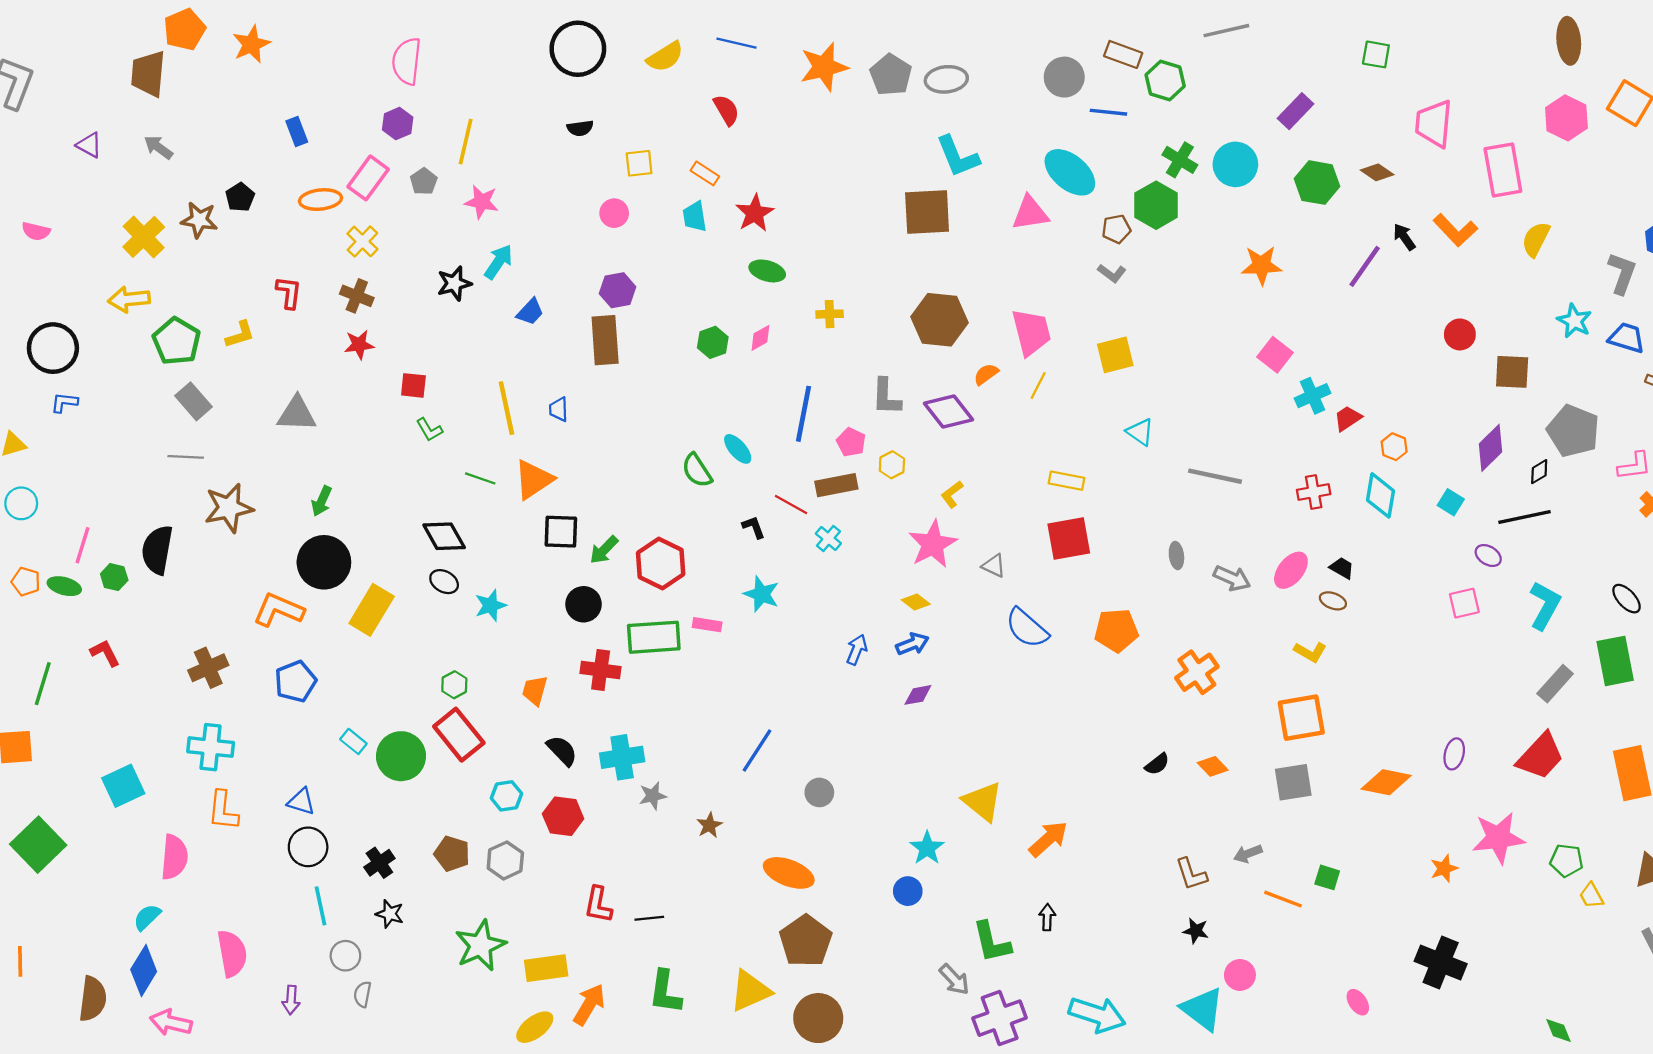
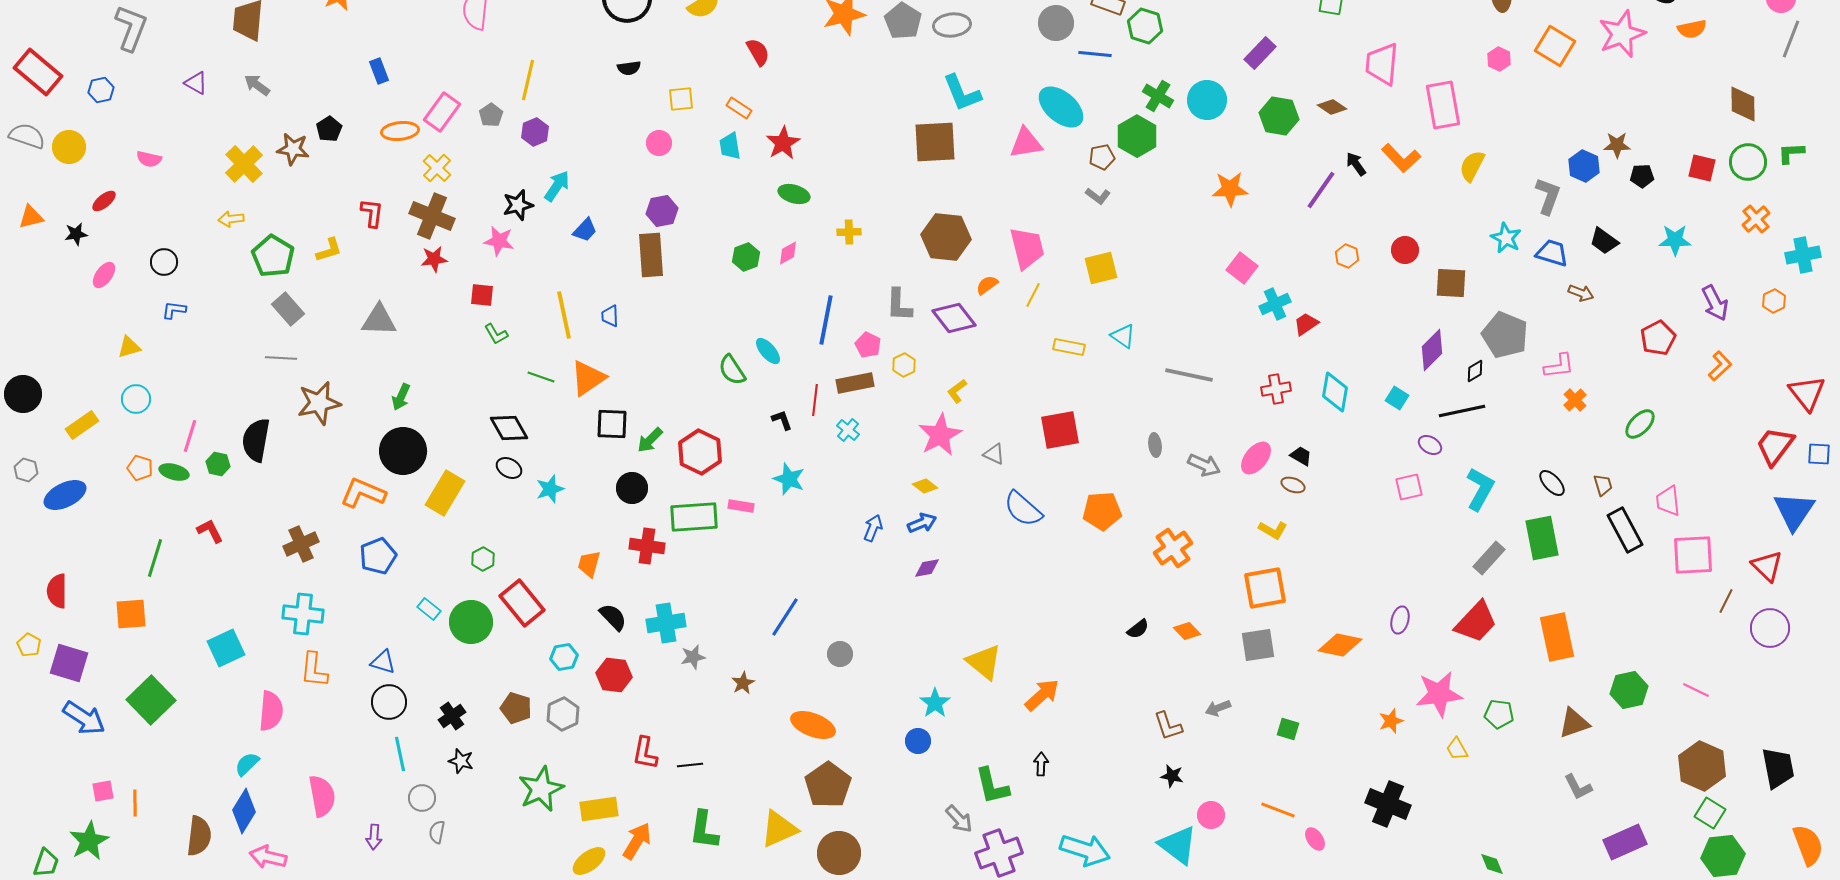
pink hexagon: (1566, 118) -> (1499, 59), size x0.6
purple hexagon: (398, 124) -> (535, 132), moved
pink star: (481, 202) -> (499, 241), moved
brown cross: (357, 296) -> (432, 216), size x1.5
yellow arrow: (129, 299) -> (231, 219), size x0.7
black circle: (53, 348) -> (164, 262), size x0.6
orange hexagon: (1394, 447) -> (1347, 256), moved
yellow rectangle: (1066, 481) -> (1069, 347), moved
red line: (791, 504) -> (815, 400), turned 68
green hexagon: (454, 685) -> (483, 559), moved
yellow trapezoid: (1591, 896) -> (1457, 749), moved
orange line: (1283, 899) -> (1278, 810), moved

